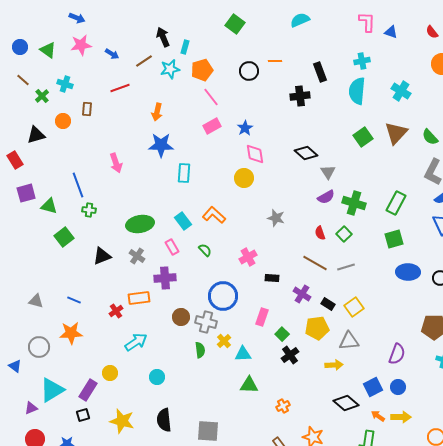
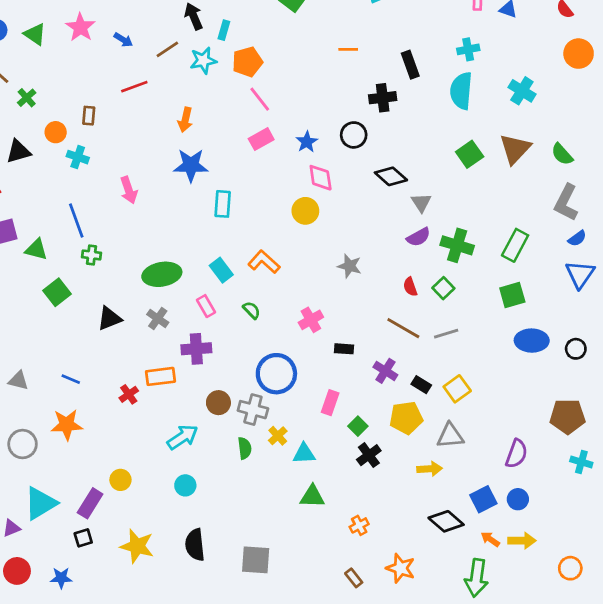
pink star: (81, 45) -> (80, 27), turned -30
black circle: (249, 71) -> (354, 135), moved
cyan cross: (65, 84) -> (78, 157), moved
cyan arrow: (136, 342) -> (183, 437), moved

